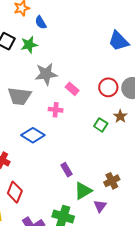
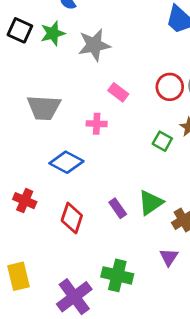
gray star: (46, 74) -> (94, 45), moved
green triangle: (83, 191) -> (151, 203), moved
red diamond: (15, 192) -> (72, 218), moved

